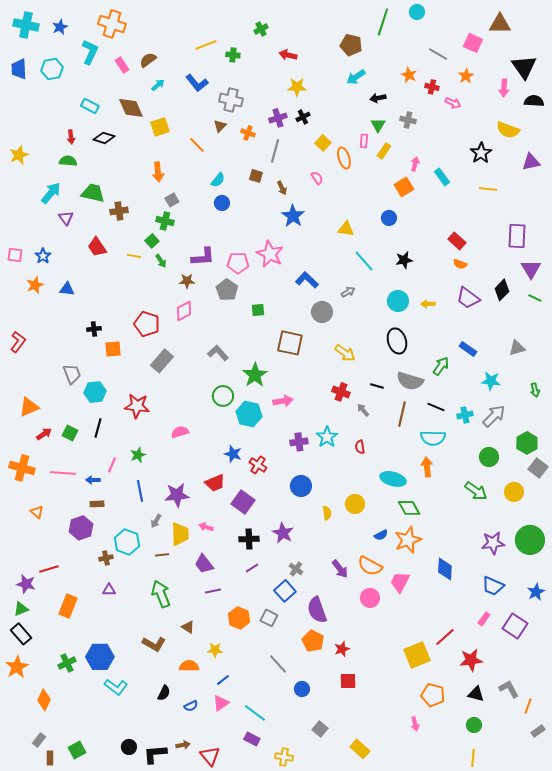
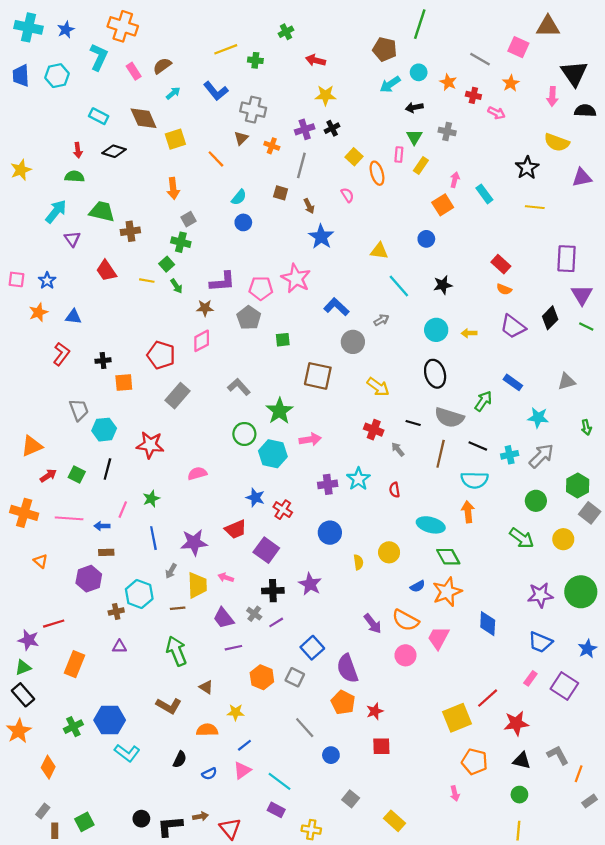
cyan circle: (417, 12) -> (419, 72), moved
red L-shape: (18, 342) -> (61, 354), moved
gray cross: (296, 569) -> (254, 614), moved

